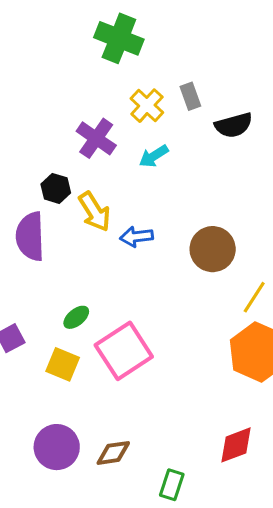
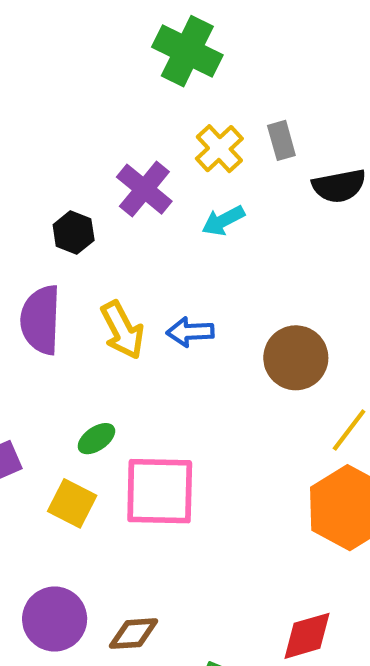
black hexagon: (56, 188) -> (74, 232), moved
yellow arrow: (95, 212) -> (122, 330), moved
pink square: (124, 351) -> (160, 491), turned 30

